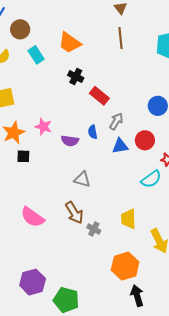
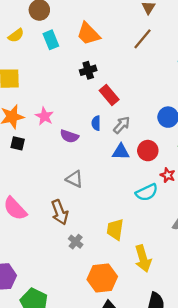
brown line: (121, 38) -> (142, 39), turned 35
black cross: (76, 77) -> (88, 70), turned 35
blue semicircle: (93, 132) -> (96, 123), moved
gray cross: (94, 229) -> (76, 242), moved

